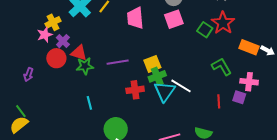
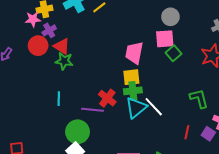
pink trapezoid: (135, 18) -> (134, 53), moved
green square: (205, 30) -> (173, 53), moved
purple line: (118, 62) -> (92, 110), moved
red cross: (135, 90) -> (107, 98), turned 30

